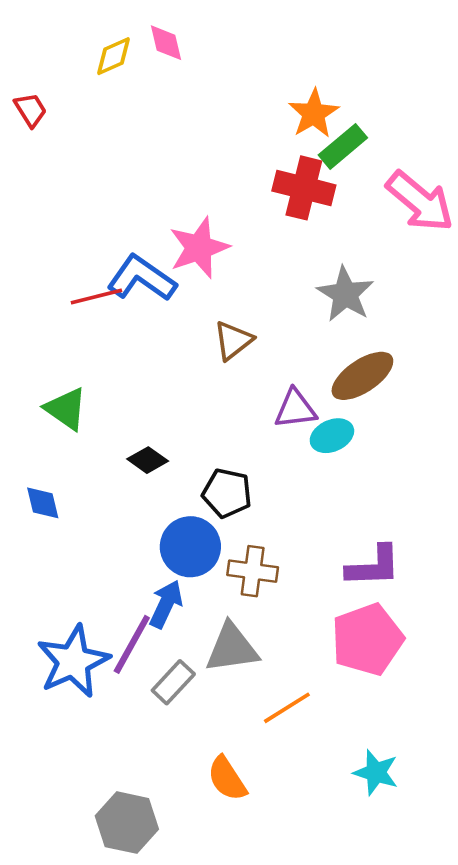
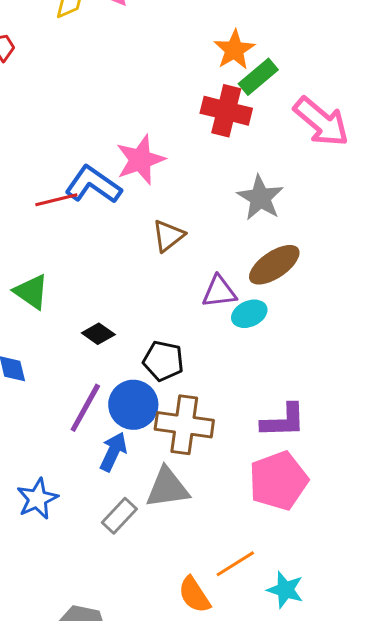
brown cross: (253, 571) -> (184, 425), size x1.4
purple line: (132, 644) -> (85, 408), moved
blue star: (73, 661) -> (37, 499), size x0.7
orange line: (287, 708) -> (235, 564), moved
orange semicircle: (227, 779) -> (194, 595), moved

